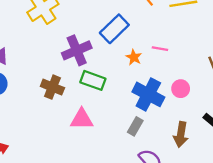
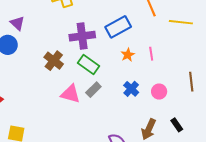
pink line: (160, 49) -> (151, 54), turned 56
blue cross: (148, 94) -> (131, 89), size x0.6
gray rectangle: (135, 126) -> (93, 90), moved

